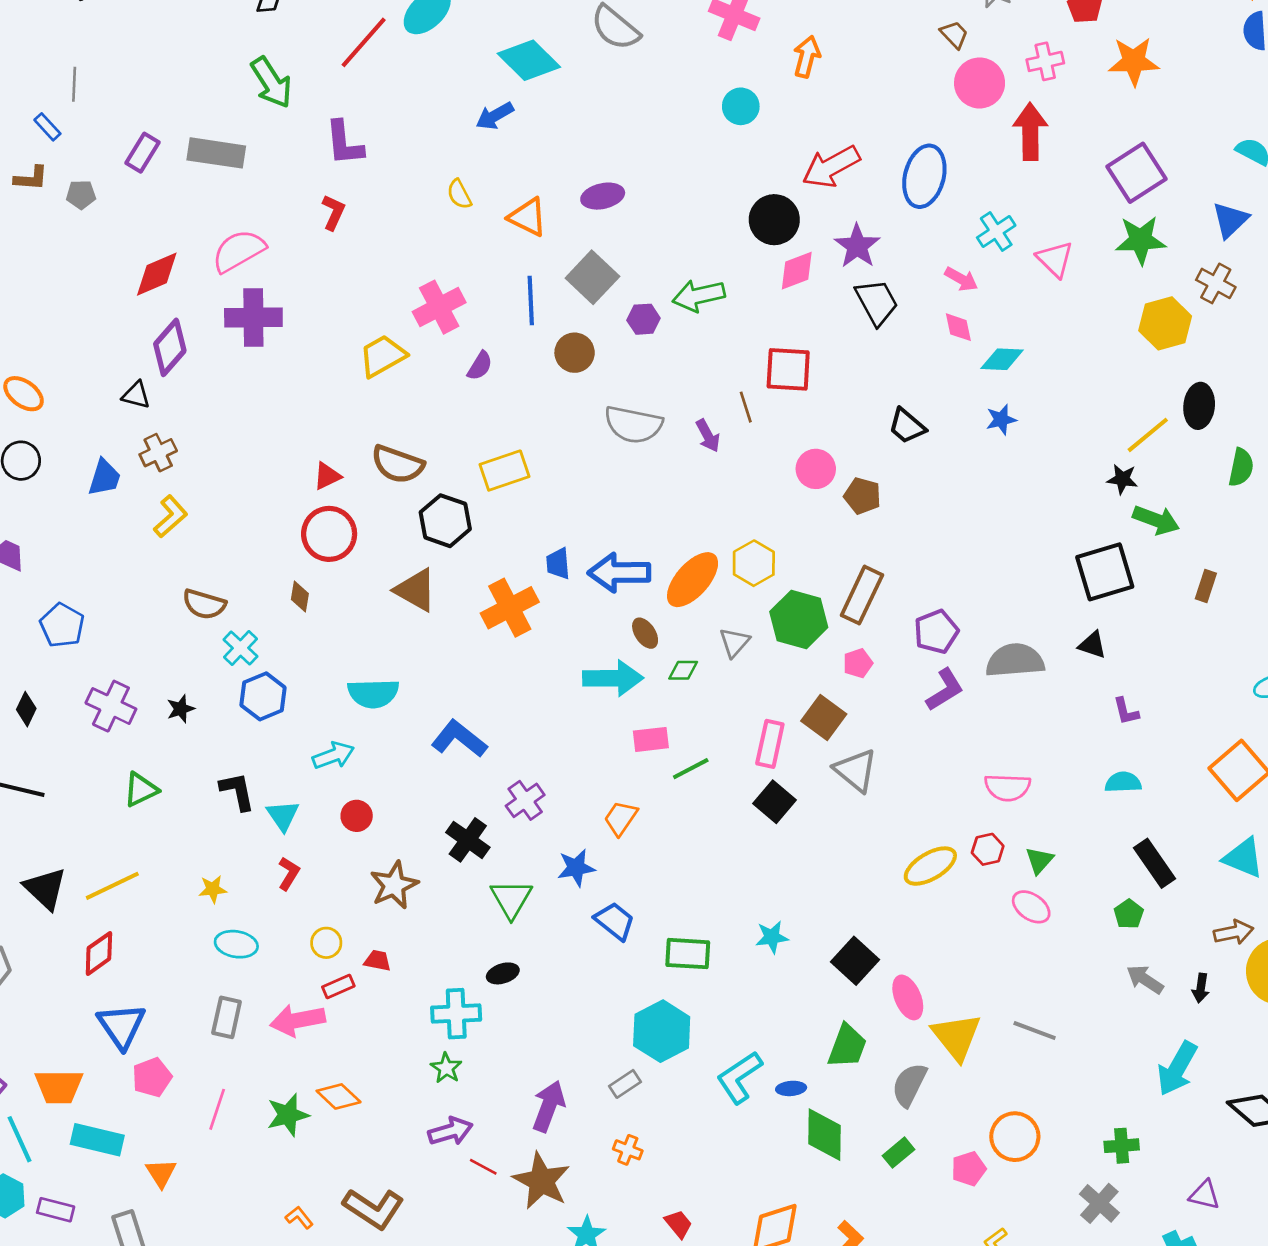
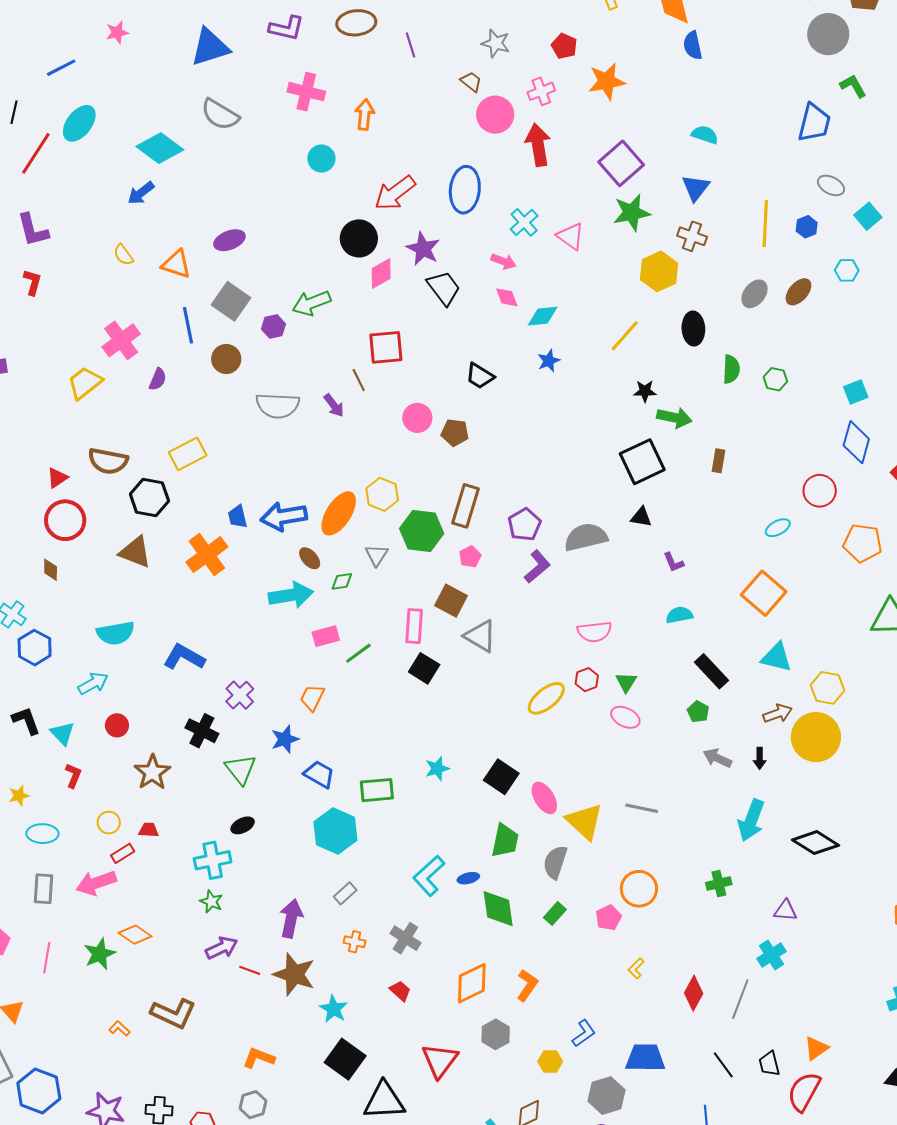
yellow line: (1148, 435) -> (625, 336), moved
cyan hexagon: (662, 1031) -> (335, 831), moved
gray cross: (1099, 1203) -> (405, 938), moved

